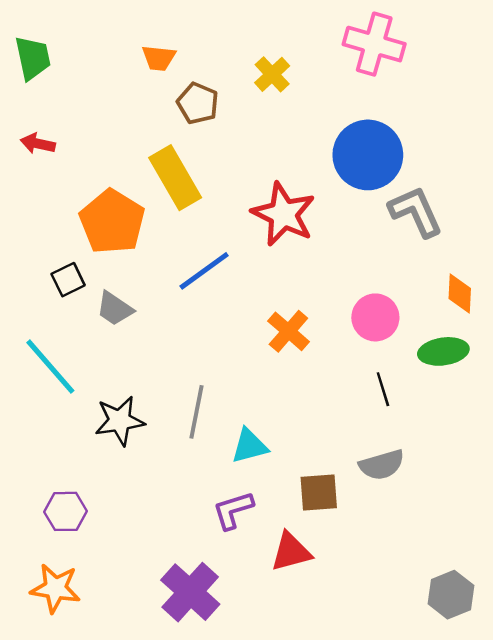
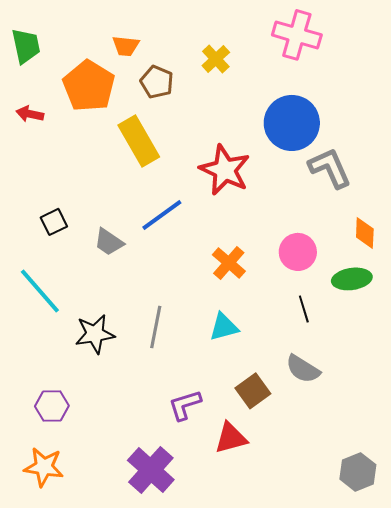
orange pentagon: (112, 222) -> (89, 86), moved
gray trapezoid: (115, 309) -> (109, 242), moved
cyan triangle: (249, 446) -> (224, 327), moved
gray semicircle: (382, 465) -> (303, 369), turned 48
brown square: (319, 493) -> (253, 391), turned -32

